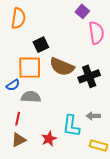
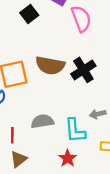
black square: (41, 45) -> (29, 14), moved
gray semicircle: (31, 97) -> (42, 121), moved
red star: (49, 139) -> (68, 158), moved

